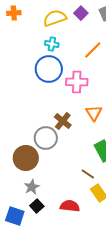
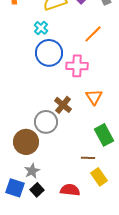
cyan cross: (52, 44) -> (41, 28), moved, turned 32
brown line: (88, 174) -> (88, 158), turned -32
blue square: (15, 216) -> (15, 188), moved

